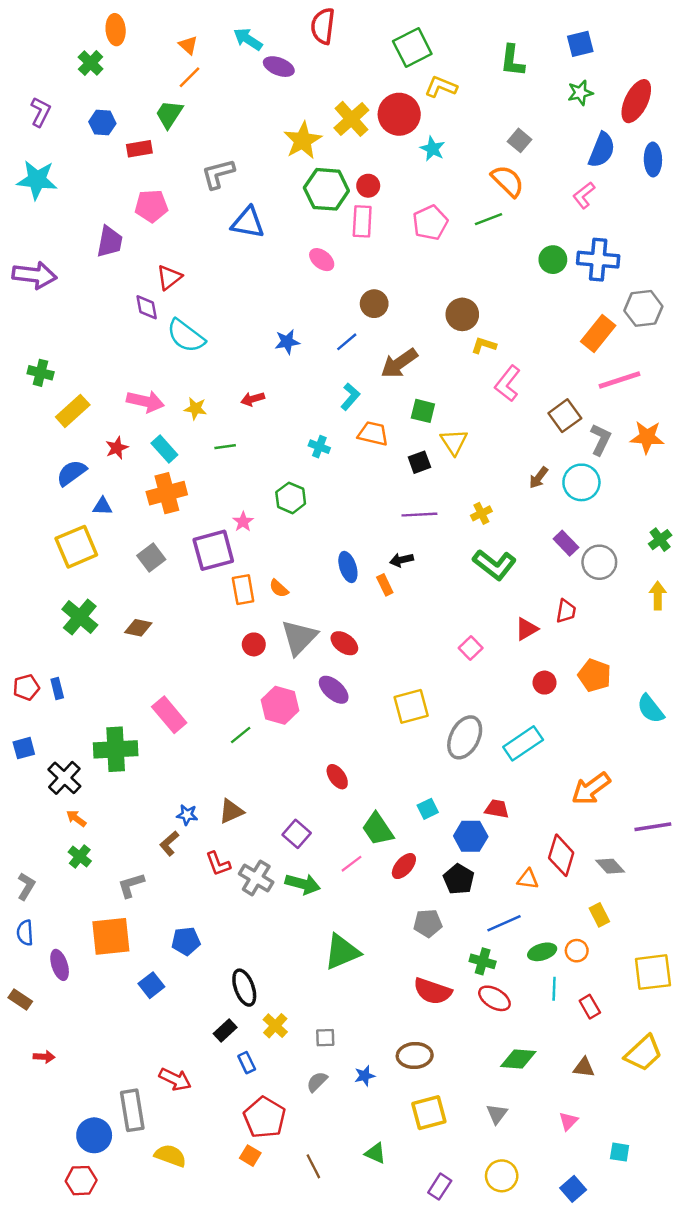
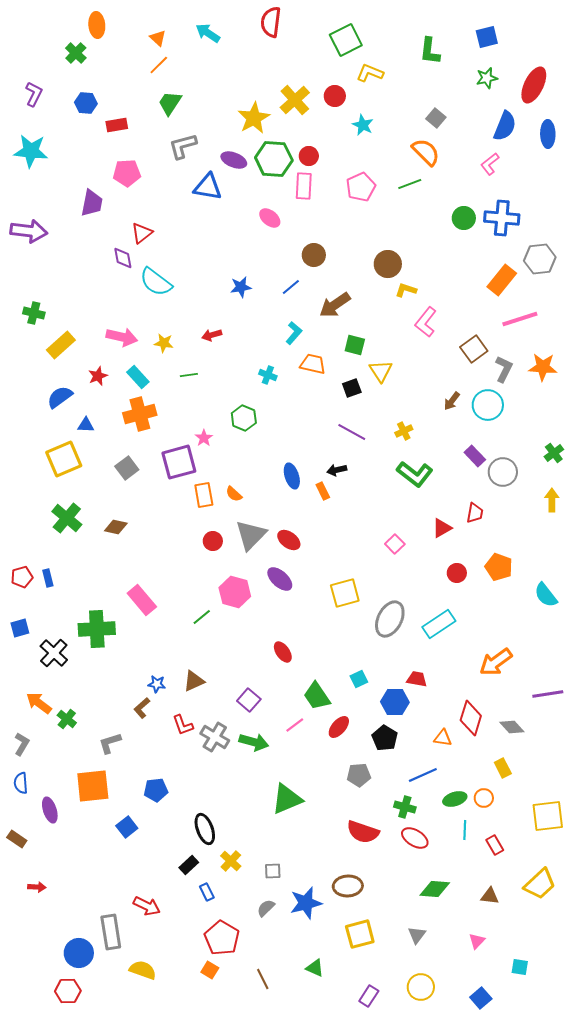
purple ellipse: (279, 67) -> (234, 160), moved
green trapezoid: (169, 114) -> (170, 103), moved
red circle: (399, 114) -> (335, 96), size x0.6
purple line: (419, 515) -> (352, 432), turned 32
orange arrow: (76, 818) -> (39, 703), moved, size x1.5
blue star: (365, 1076) -> (306, 903), size x1.8

